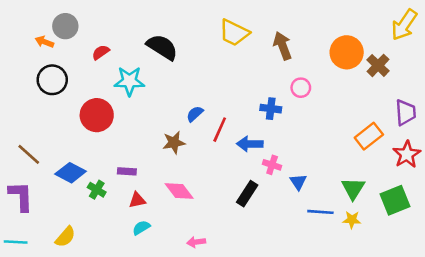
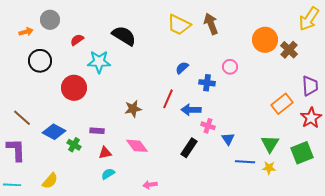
orange arrow: (44, 42) -> (26, 32), moved, turned 144
brown arrow: (282, 46) -> (211, 24), moved
blue semicircle: (195, 114) -> (182, 68), moved

